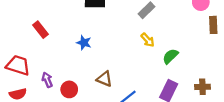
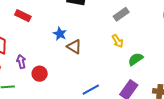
red rectangle: (41, 30) -> (23, 16), turned -35
brown triangle: (104, 79) -> (74, 47), moved

